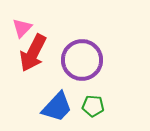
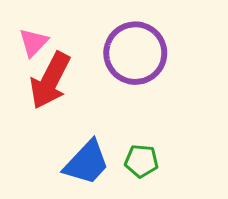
purple circle: (82, 60) -> (135, 53), moved

